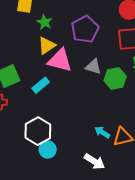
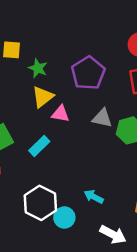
pink triangle: (60, 60) -> (60, 114), size x0.6
cyan arrow: (102, 132) -> (94, 197), moved
cyan circle: (48, 150) -> (64, 217), moved

